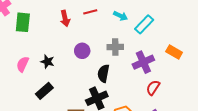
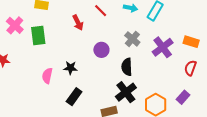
red line: (90, 12) -> (101, 11), turned 72
gray cross: (115, 47) -> (132, 39), turned -35
orange rectangle: (174, 52) -> (191, 42), moved
red semicircle: (153, 88) -> (190, 68), moved

